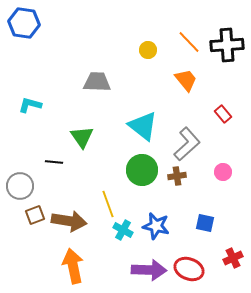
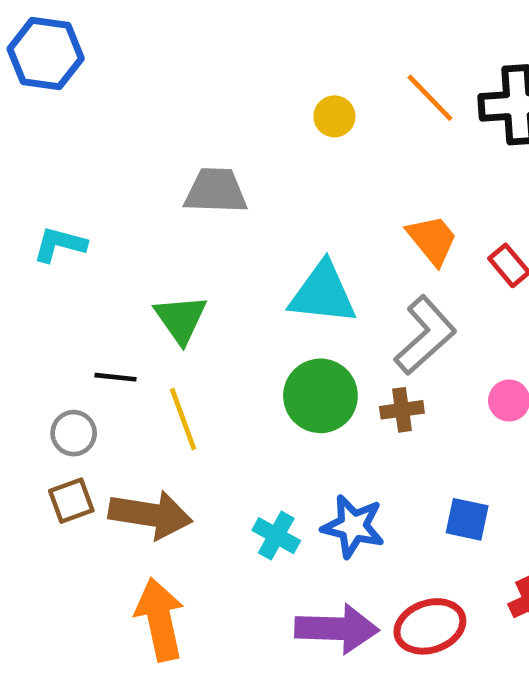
orange trapezoid: (186, 80) -> (432, 240), moved
cyan triangle: (143, 126) -> (323, 293), turned -32
gray circle: (20, 186) -> (74, 433), moved, size x0.7
yellow line: (108, 204) -> (183, 419), moved
red ellipse: (189, 269) -> (430, 626), turned -40

